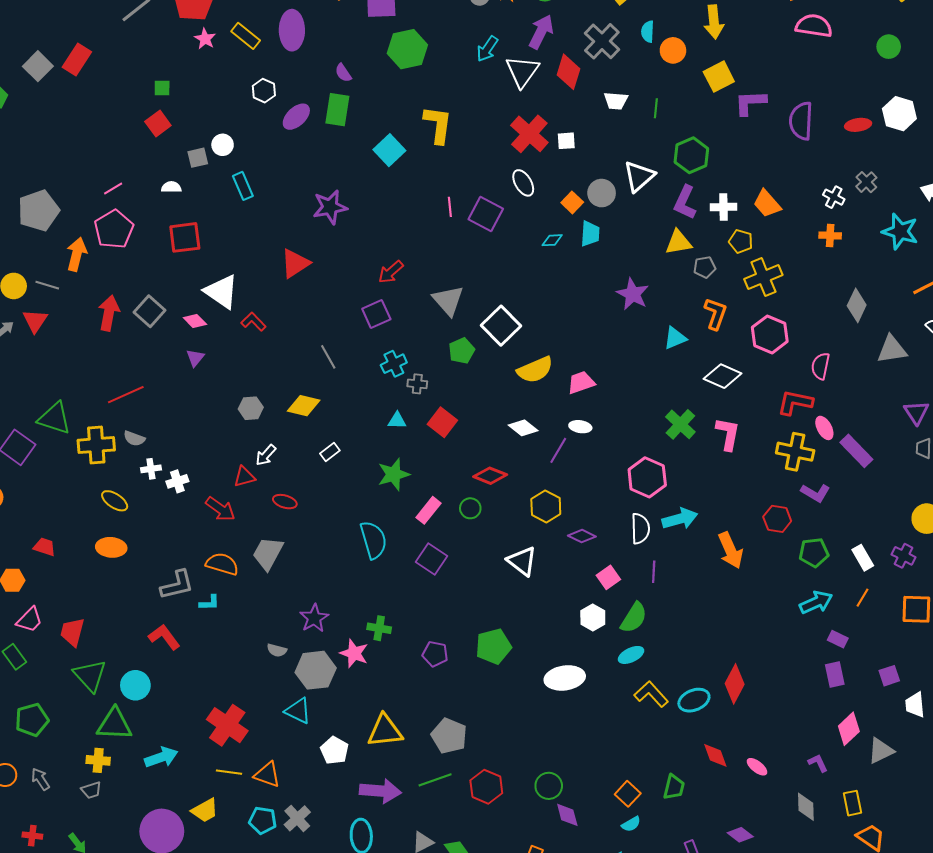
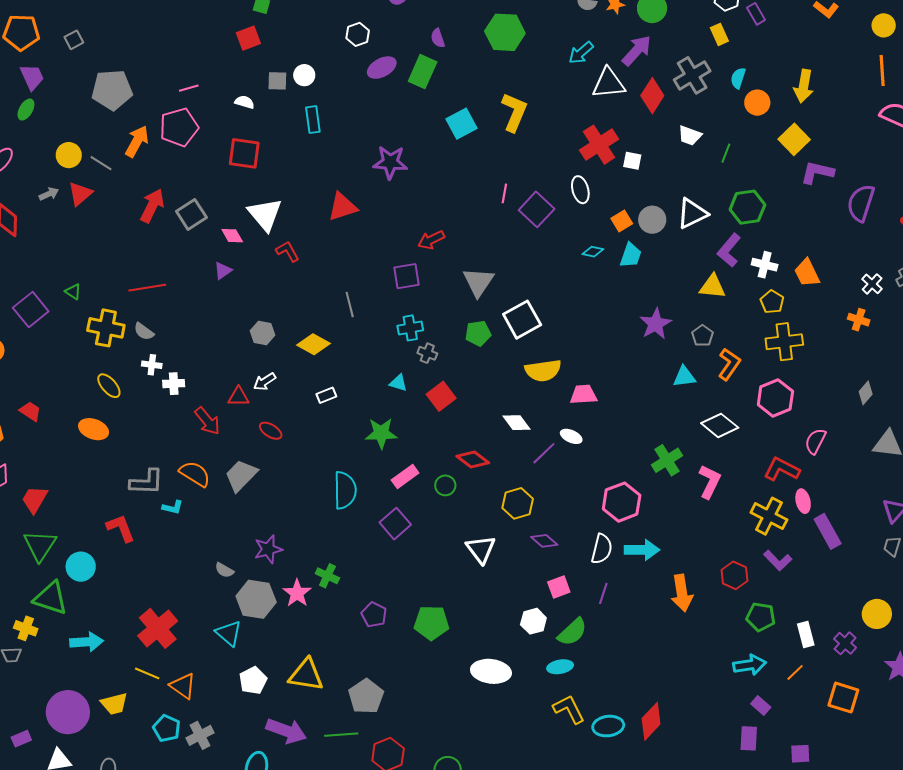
white triangle: (522, 71) -> (609, 83), turned 33
yellow square: (719, 77) -> (794, 139), turned -32
gray pentagon: (705, 267) -> (702, 336), moved, turned 30
gray diamond: (857, 305) -> (866, 393), size x0.7
green triangle: (54, 418) -> (73, 292), size x0.5

